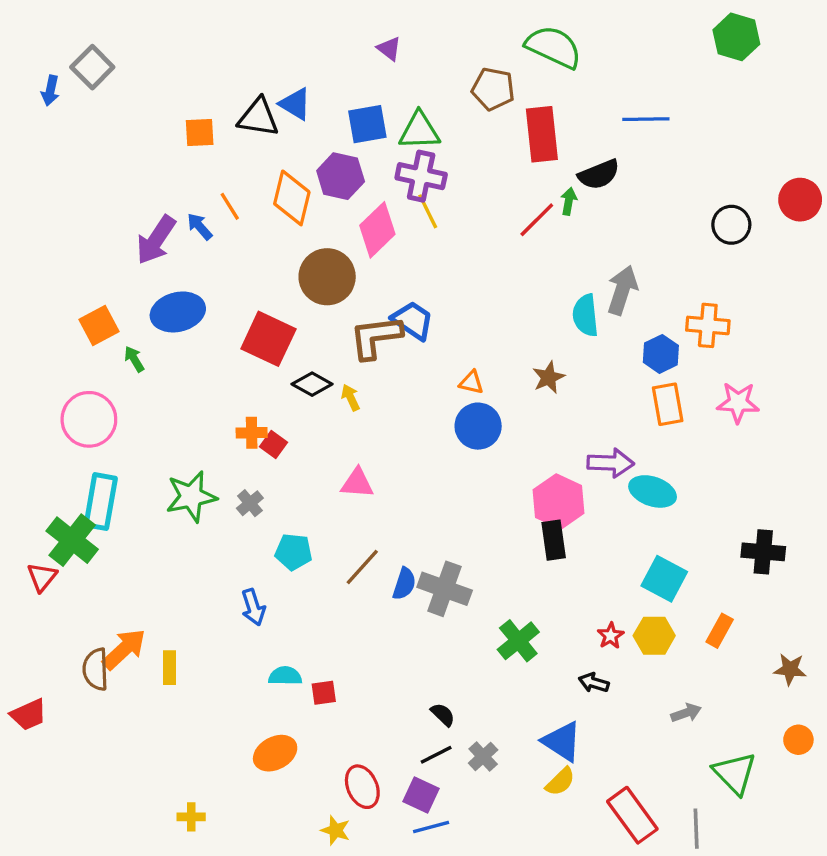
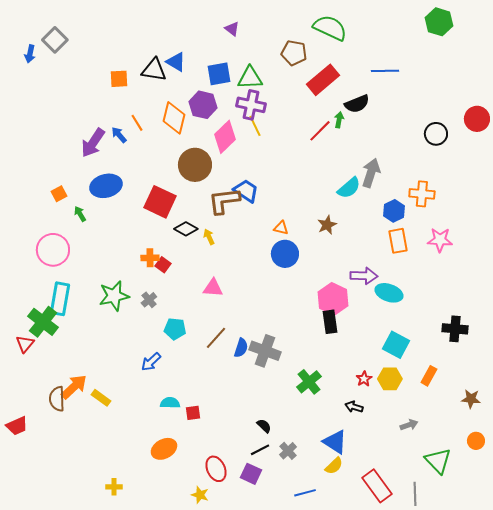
red rectangle: (542, 134) -> (323, 80), turned 56
cyan semicircle: (585, 315) -> (349, 188), turned -125
orange square: (99, 325) -> (59, 194), size x0.7
blue arrow: (253, 607) -> (151, 362), turned 65
yellow rectangle: (169, 668) -> (101, 398), turned -54
blue line: (431, 827) -> (305, 493), moved

